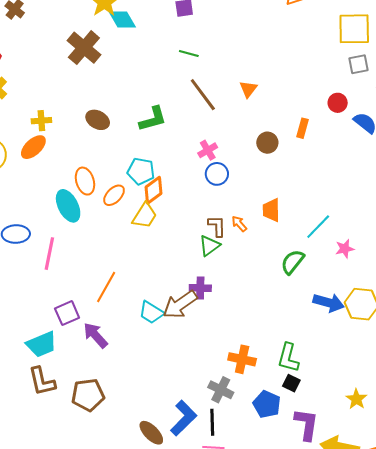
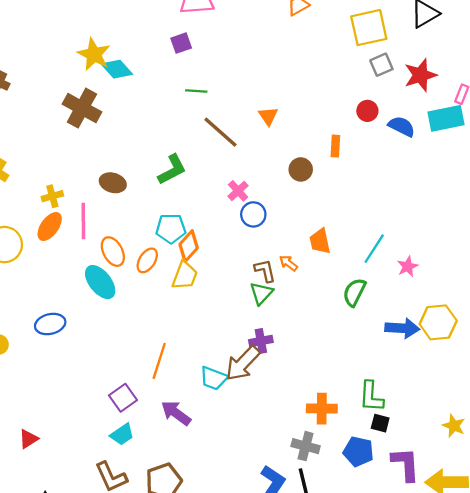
pink line: (49, 254) -> (83, 221), moved
purple arrow: (95, 335) -> (176, 413), moved
cyan trapezoid: (42, 344) -> (122, 434), moved, size x0.7

